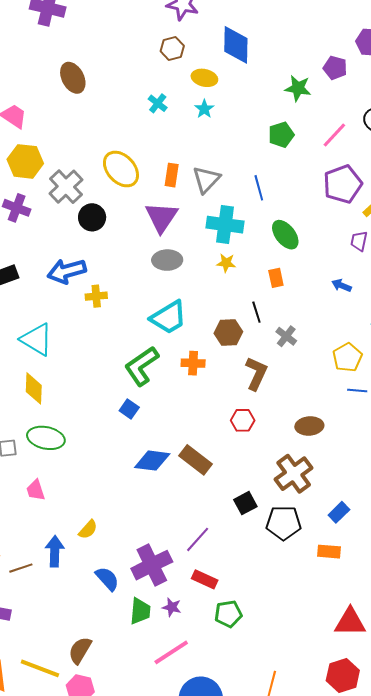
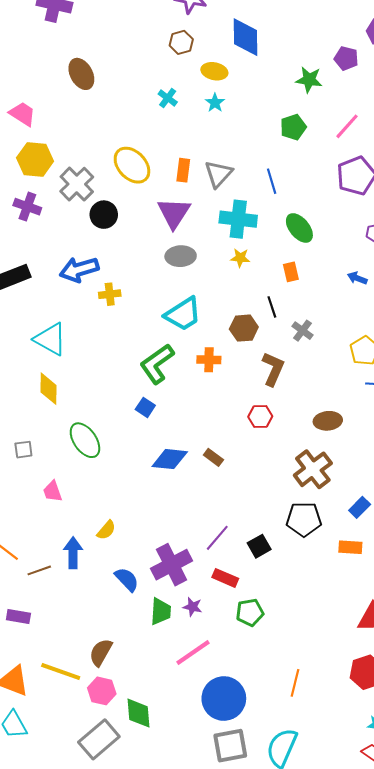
green ellipse: (46, 438) -> (85, 440), moved, turned 45
brown rectangle: (195, 460) -> (213, 457), size x0.6
black square: (245, 503) -> (259, 546), moved

